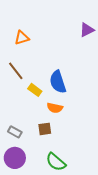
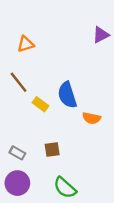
orange semicircle: (55, 108) -> (92, 118), moved

